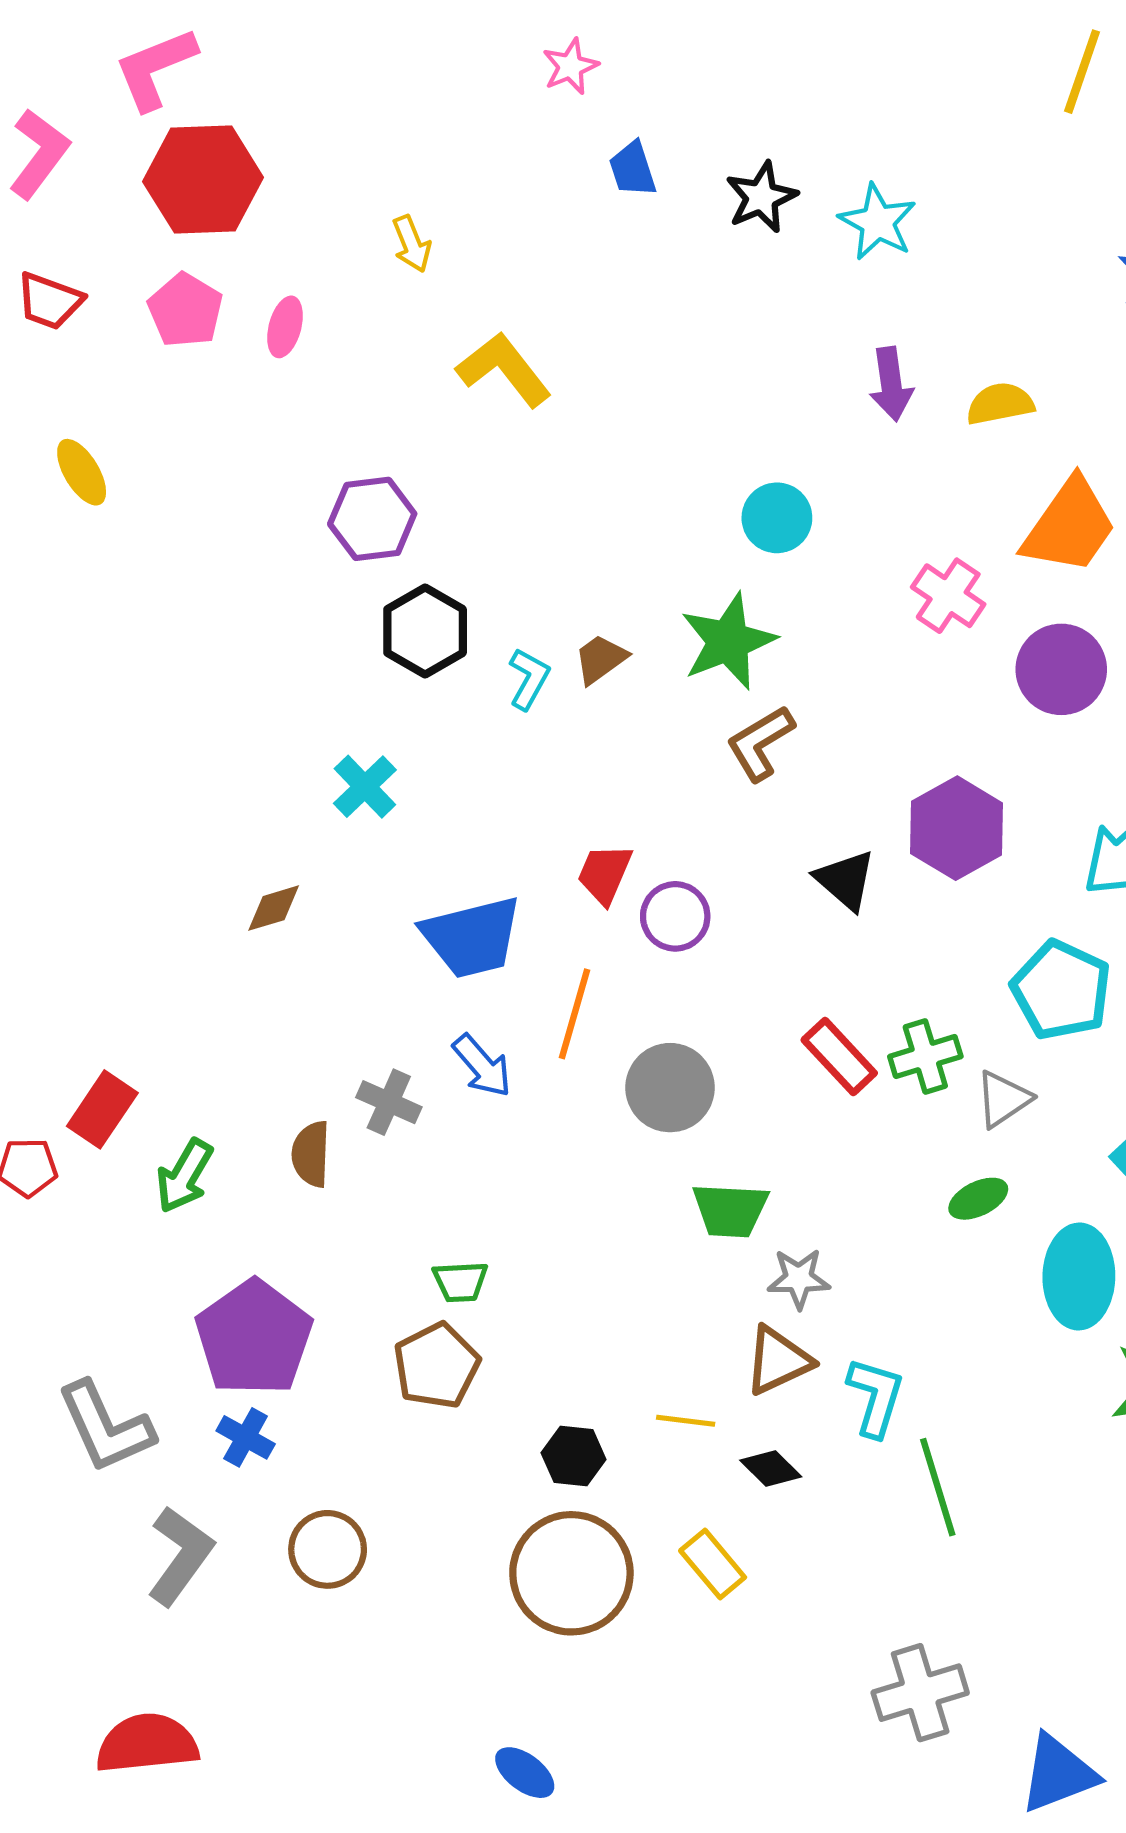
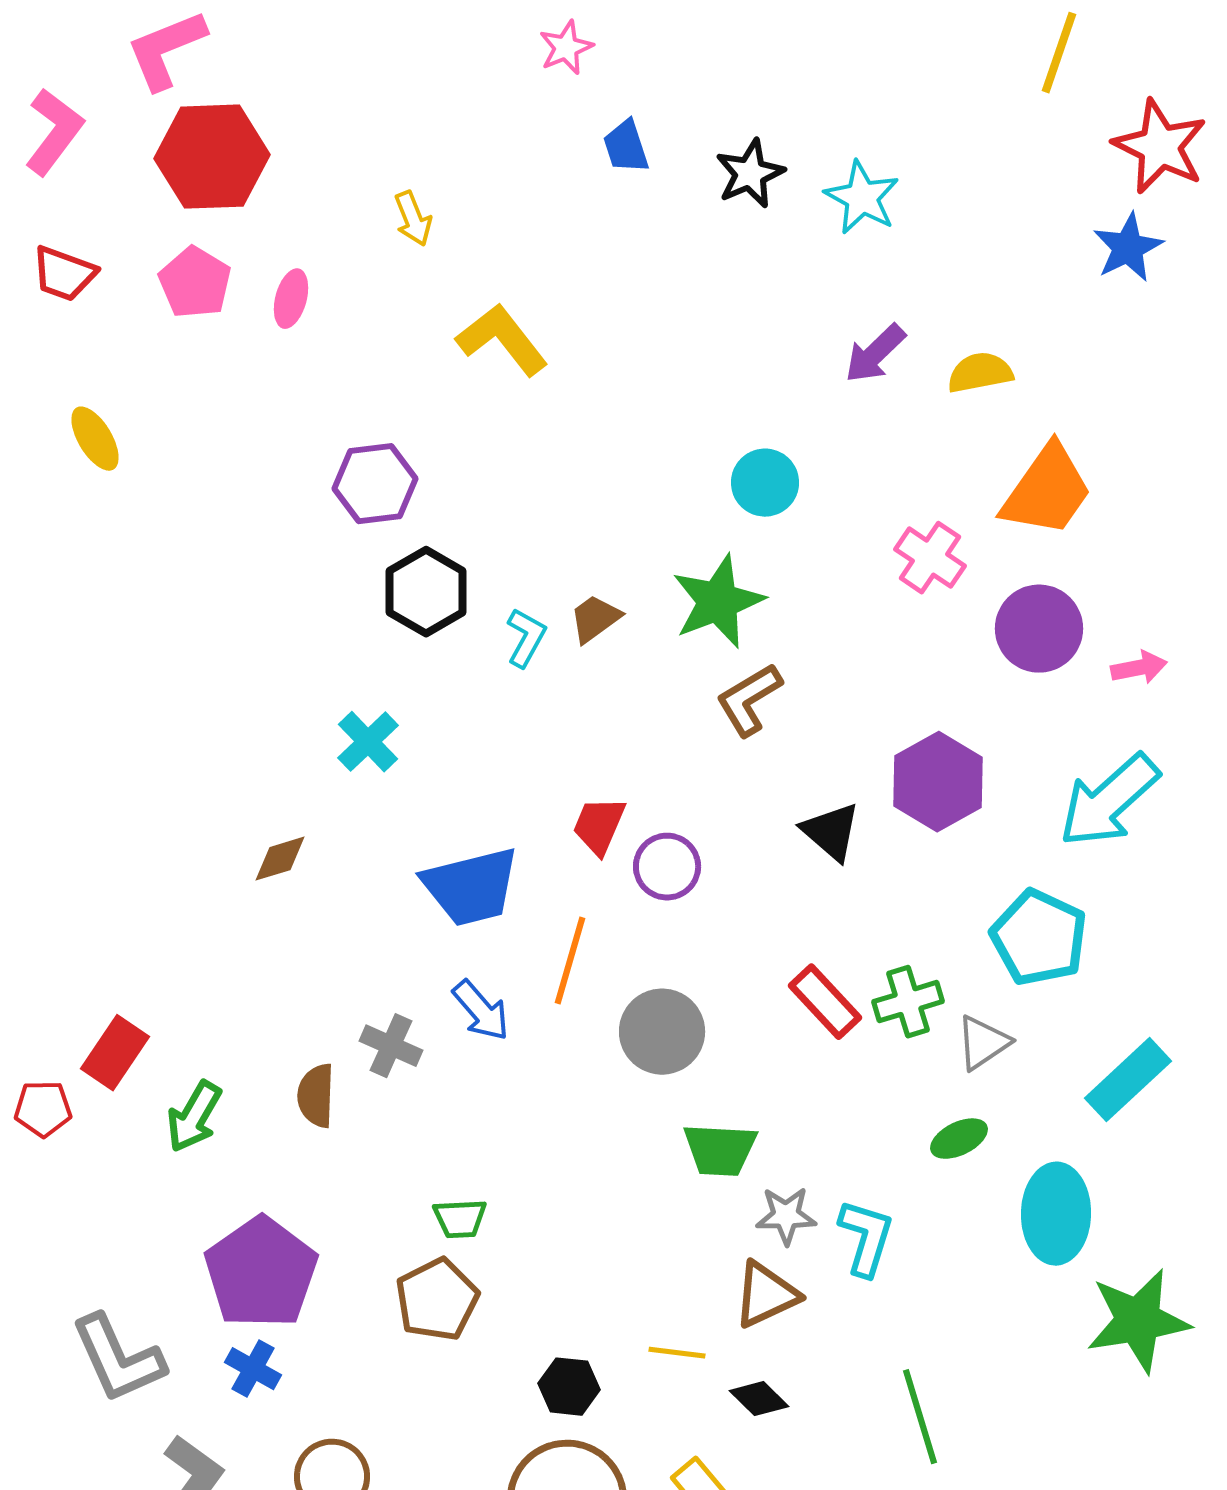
purple arrow: (891, 384) -> (875, 354), turned 54
cyan L-shape: (876, 1397) -> (866, 1238), moved

